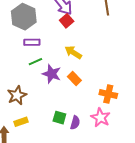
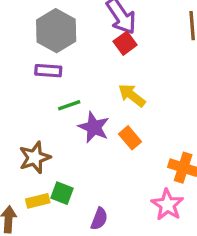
purple rectangle: (32, 42) -> (48, 71), moved
green square: (59, 118) -> (62, 193), moved
purple semicircle: (75, 123) -> (99, 219), moved

